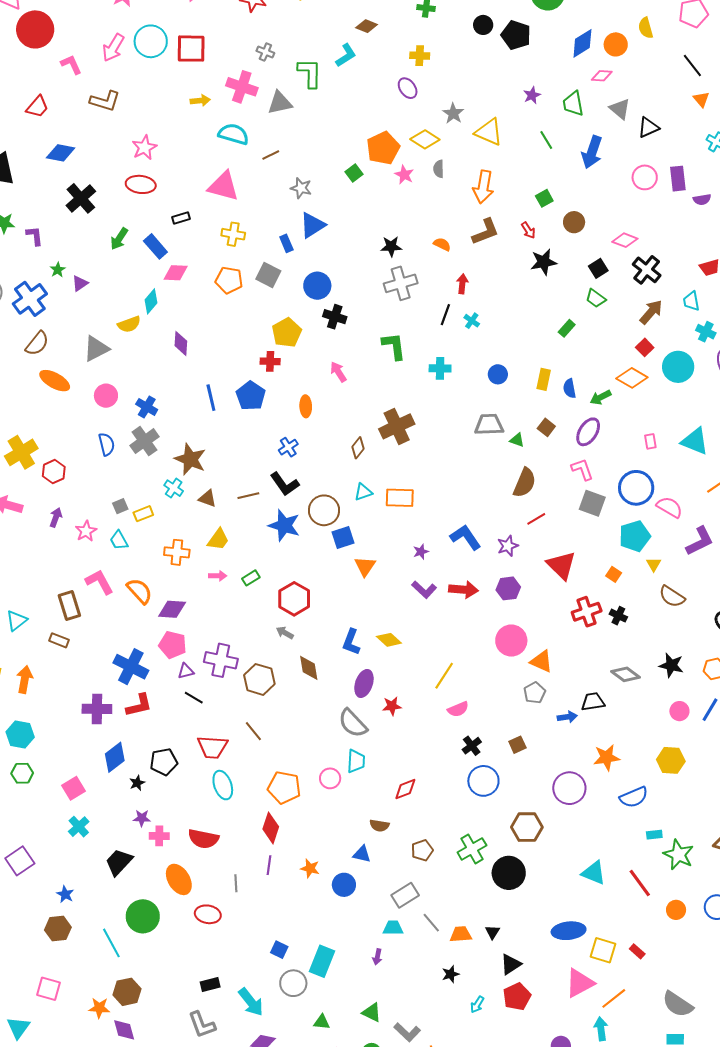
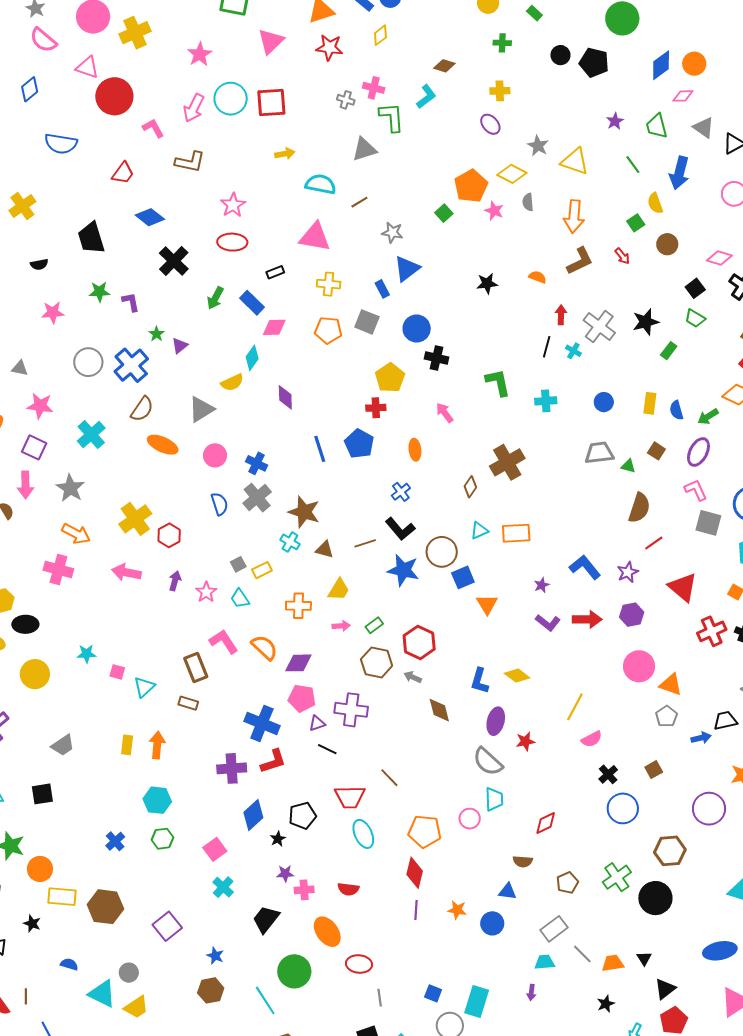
yellow semicircle: (646, 28) -> (655, 203), moved
pink cross: (242, 87) -> (374, 88), moved, size x0.7
blue diamond: (61, 153) -> (150, 217), turned 32
black star: (544, 262) -> (646, 322), moved
gray cross: (401, 283) -> (599, 327), moved, turned -32
brown hexagon: (259, 679) -> (377, 662), moved
red semicircle: (203, 839) -> (348, 889), size x0.7
gray line: (236, 883) -> (380, 998), moved

